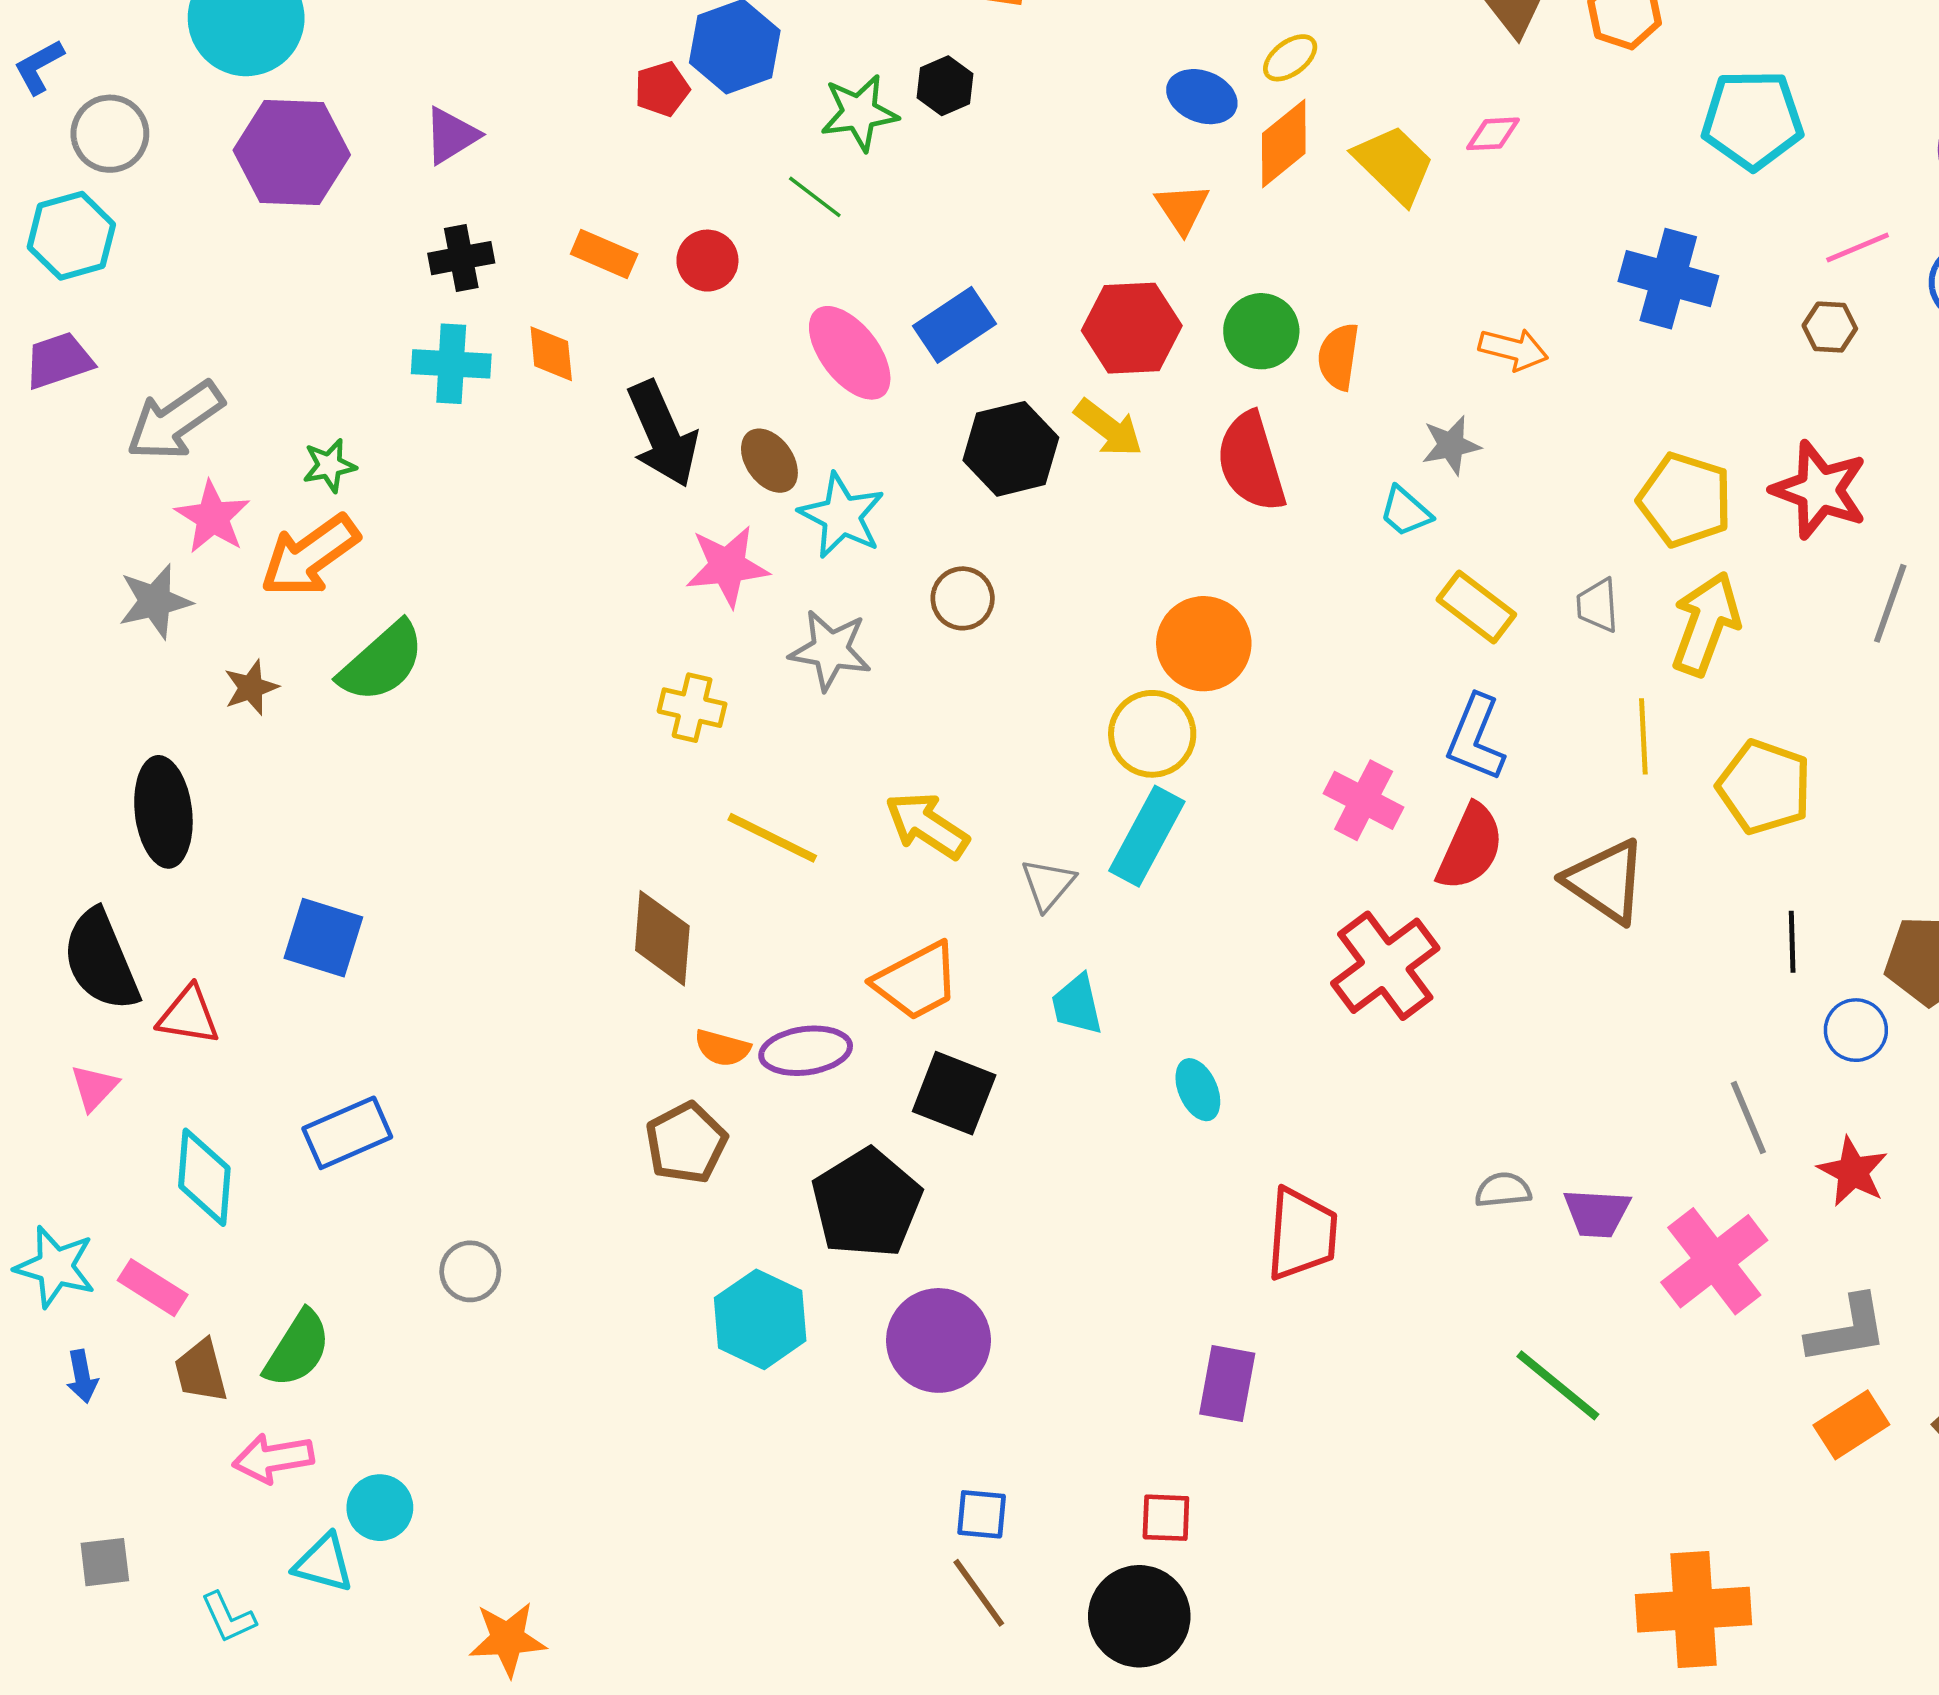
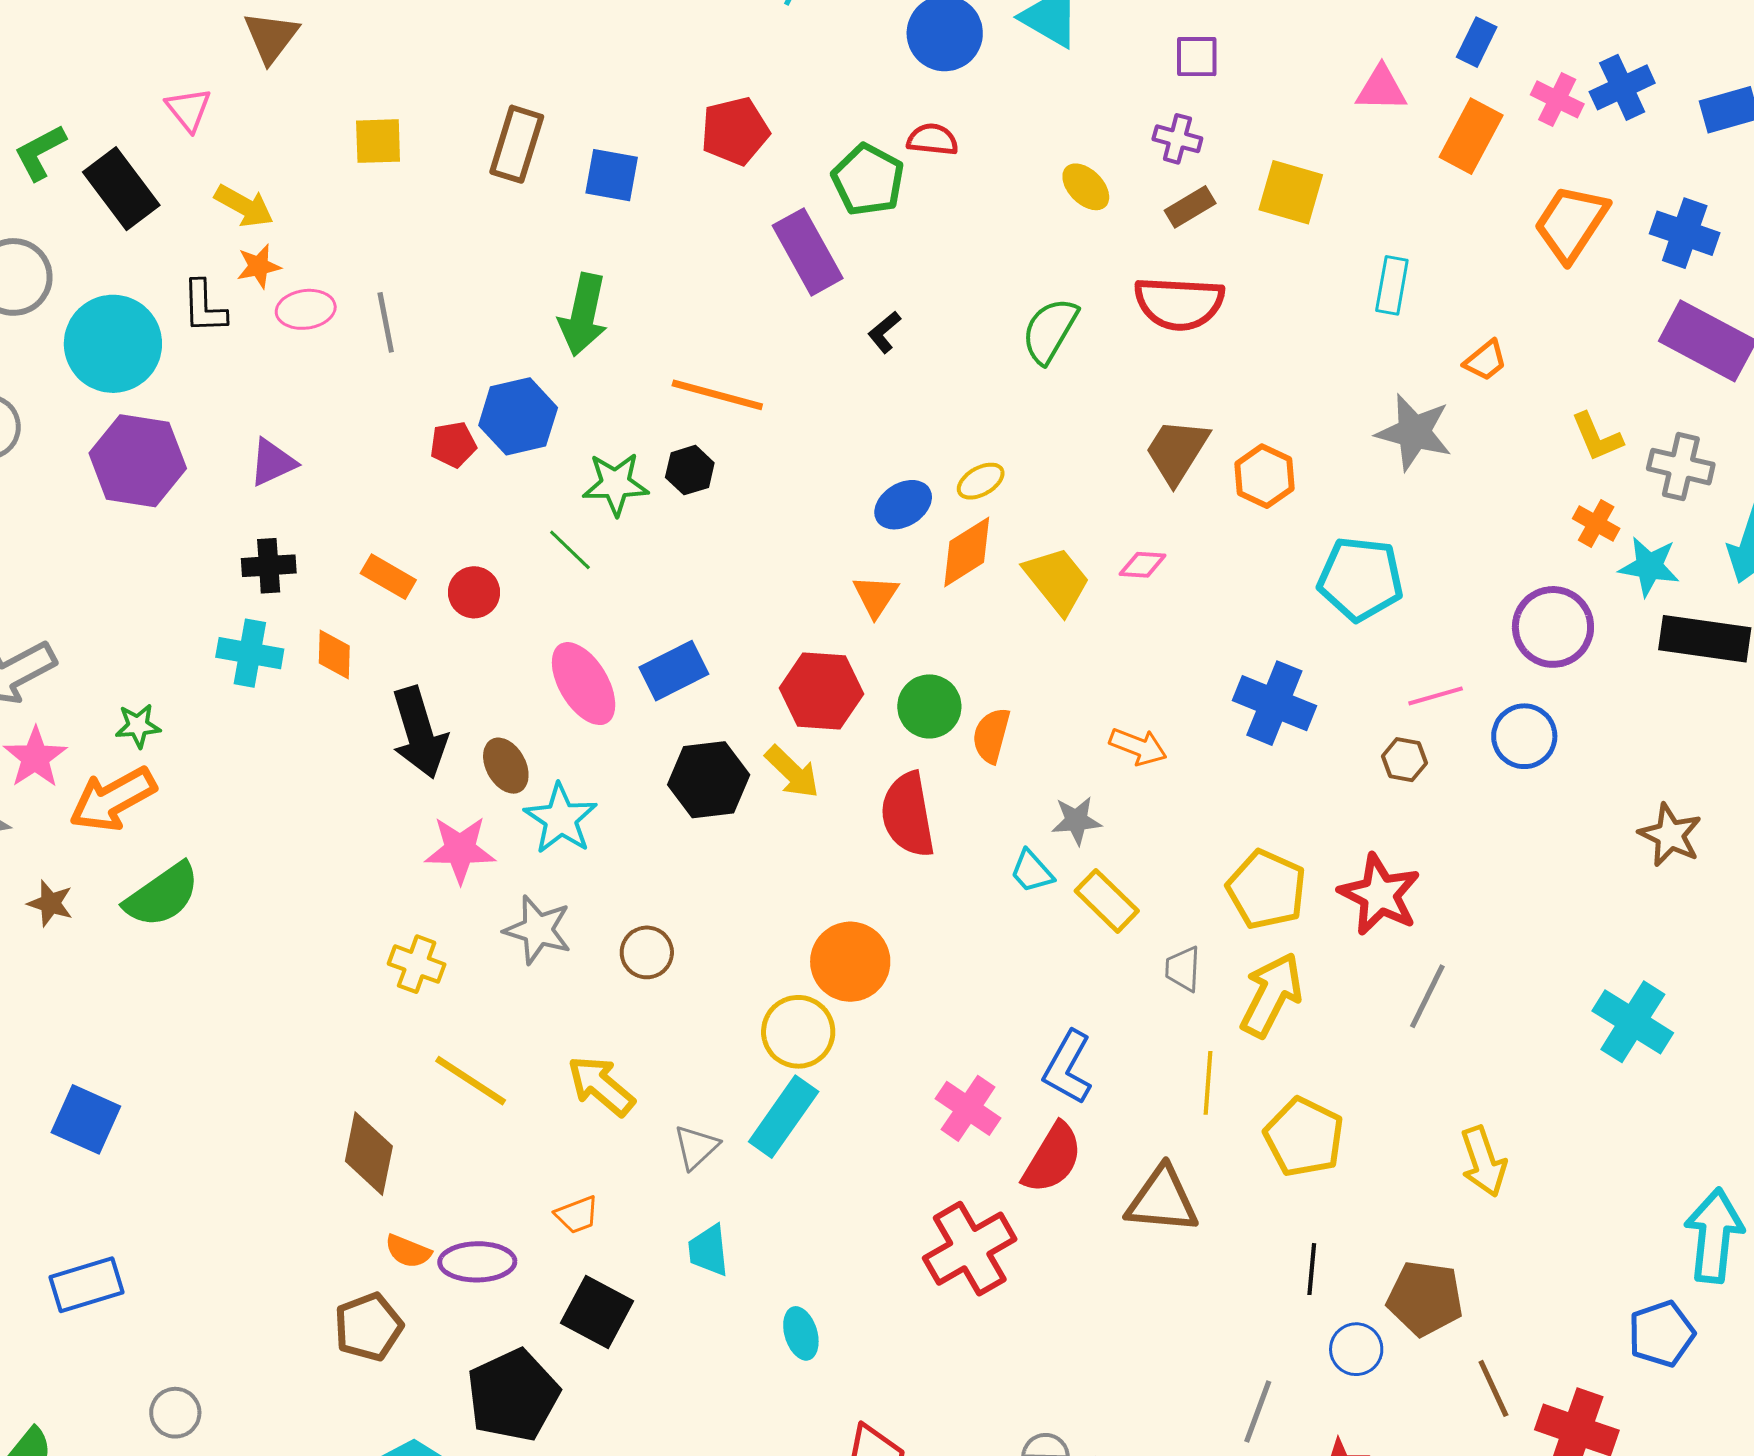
blue ellipse: (1202, 97) -> (903, 505), turned -60
brown circle: (963, 598) -> (647, 952), moved
yellow rectangle: (1476, 607) -> (1107, 901), moved
brown star: (251, 687) -> (50, 903), turned 30
brown triangle: (1606, 881) -> (1162, 1200), turned -36
orange trapezoid: (917, 981) -> (577, 1215), size x0.6
gray line: (1748, 1118) -> (1258, 1411), turned 36

